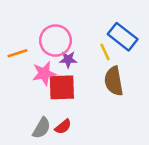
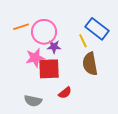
orange line: (17, 53) -> (21, 27), moved
red semicircle: (63, 127) -> (65, 93), moved
gray semicircle: (42, 128) -> (33, 101), turned 72

